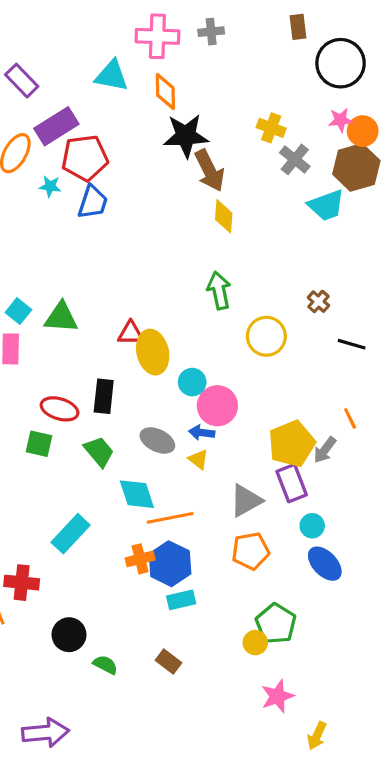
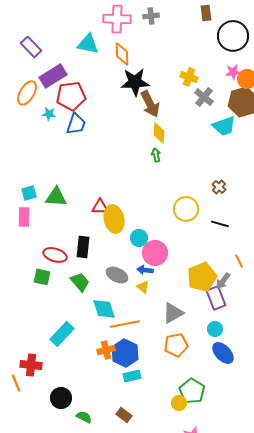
green arrow: (219, 290) -> (156, 155), moved, size x0.6
cyan square: (18, 311) -> (29, 193), turned 35
black line: (352, 344) -> (220, 224), moved
purple rectangle: (292, 483) -> (216, 298), moved

